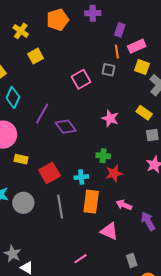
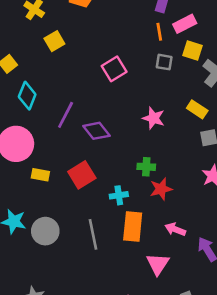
gray square: (108, 70) -> (164, 62), moved
red square: (49, 173) -> (82, 175), moved
pink triangle: (109, 231) -> (158, 264), turned 42

